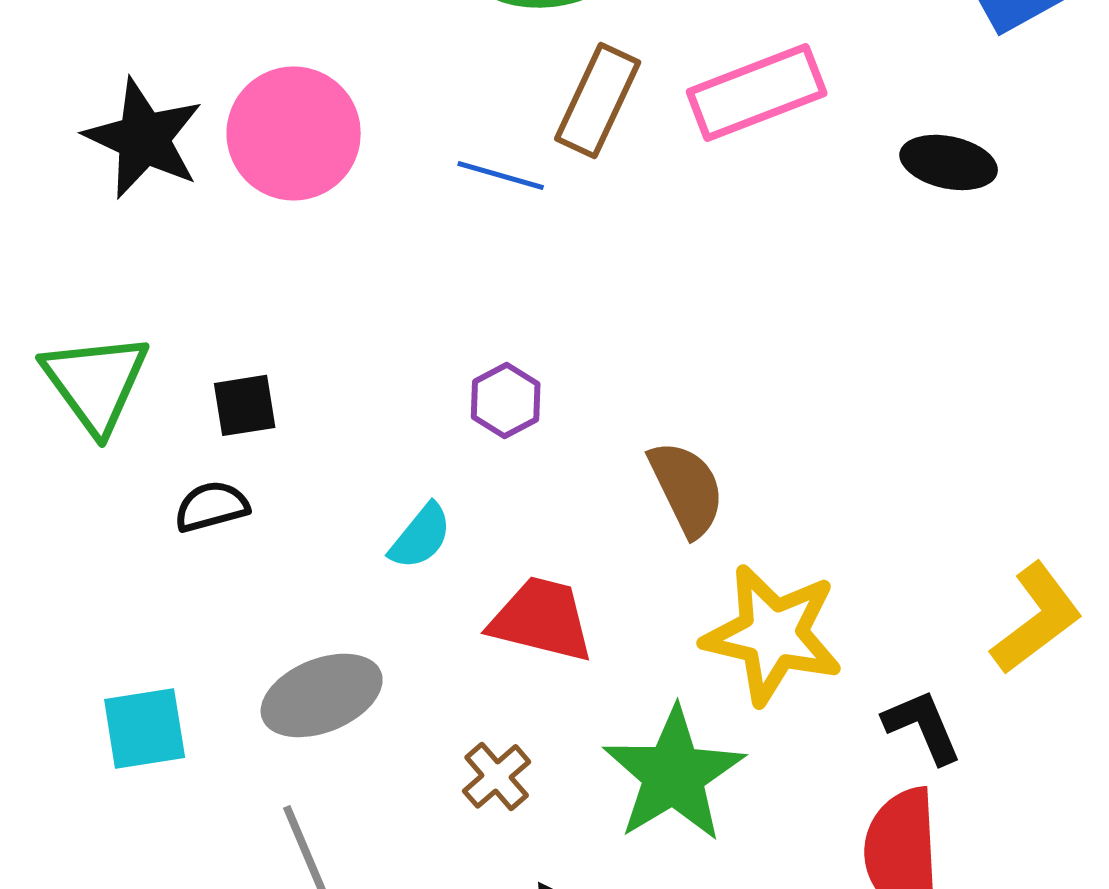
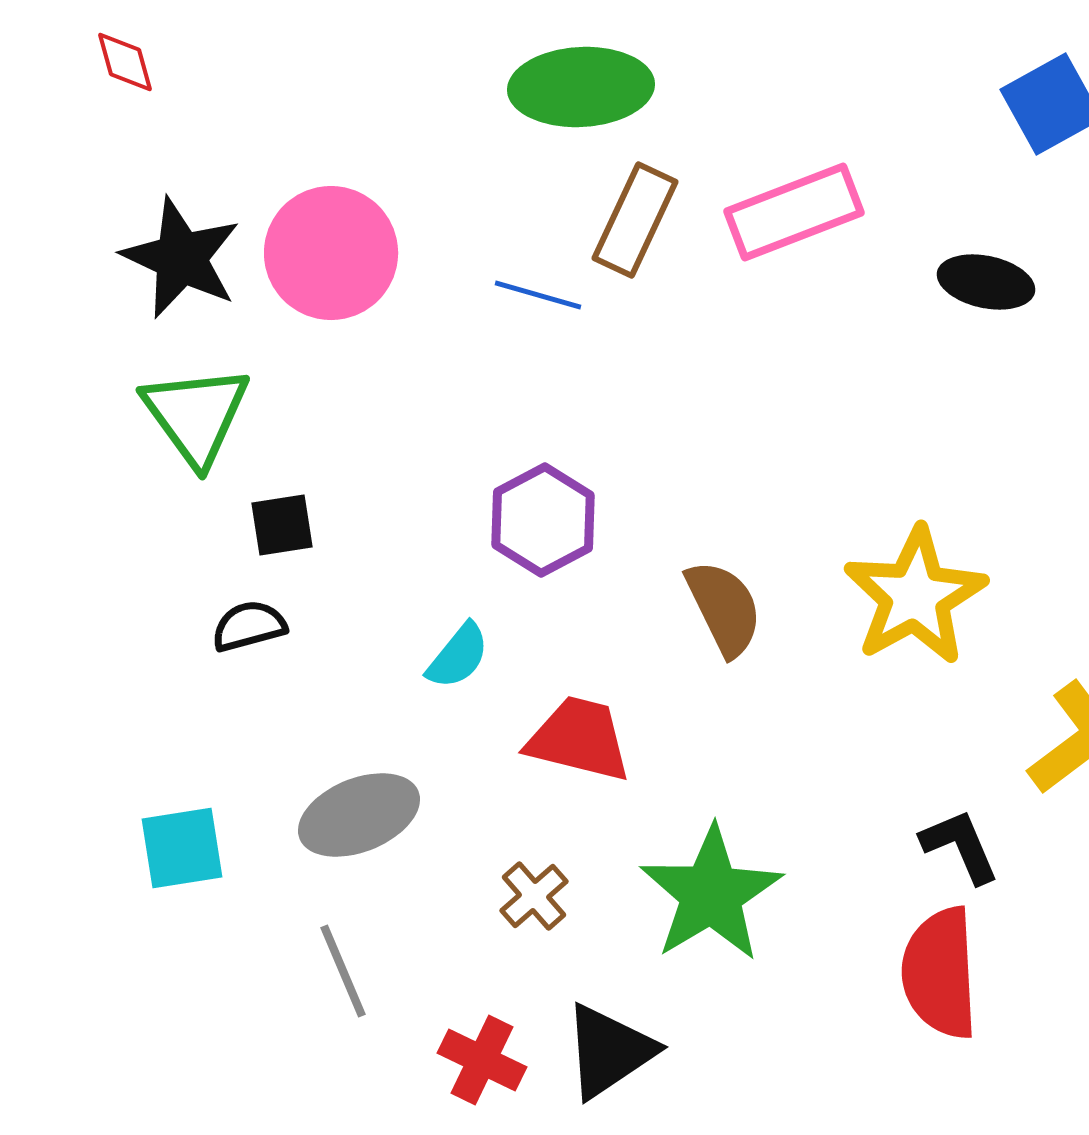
green triangle: (96, 382) -> (196, 415), moved
purple hexagon: (506, 400) -> (543, 520), size x1.5
yellow star: (773, 634) -> (915, 596), moved, turned 30

